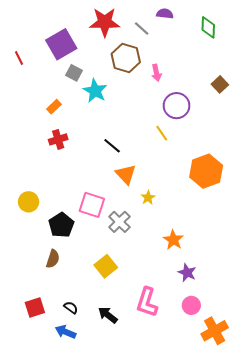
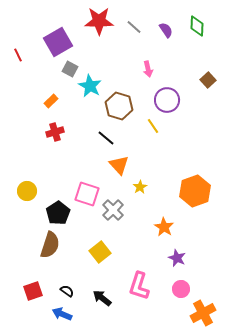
purple semicircle: (165, 14) -> (166, 30), moved, turned 49
brown hexagon: (126, 58) -> (119, 106), moved
orange hexagon: (206, 171) -> (195, 191), moved
brown semicircle: (53, 259) -> (50, 245), size x1.5

